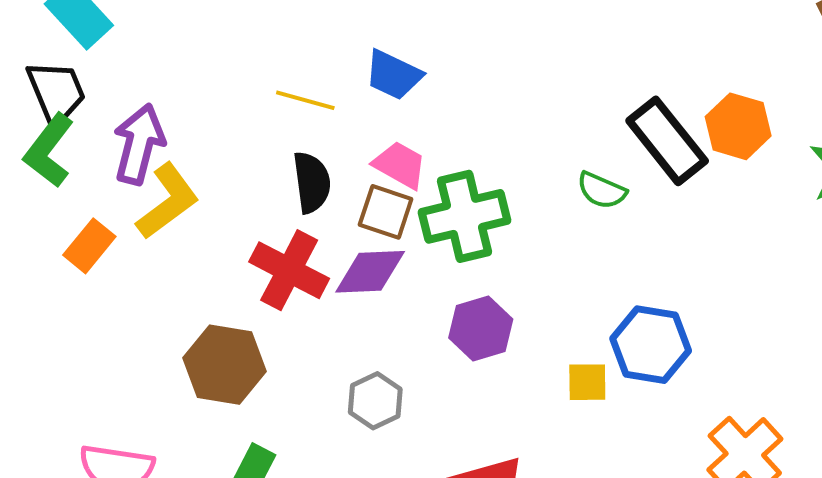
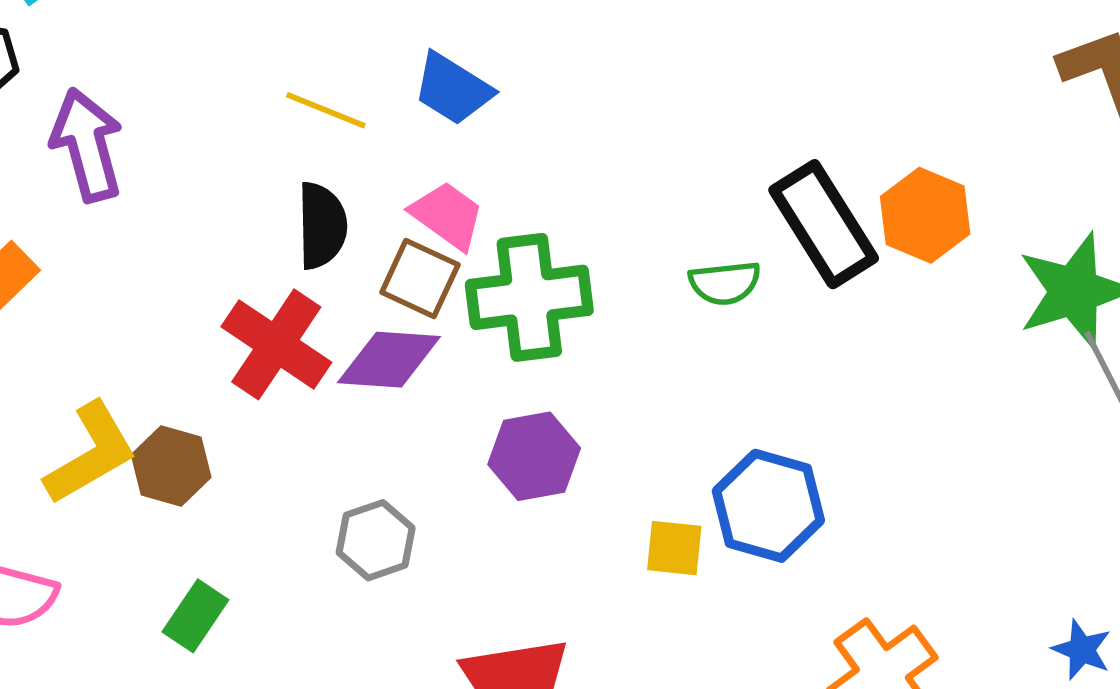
purple arrow: (139, 144) -> (87, 145), turned -36
green semicircle: (602, 190) -> (725, 283), turned -36
yellow L-shape: (168, 201) -> (91, 453), moved
brown hexagon: (224, 365) -> (171, 466), size x0.7

